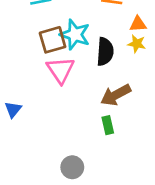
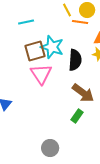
brown arrow: (116, 95) -> (83, 93), turned -115
green rectangle: (108, 125) -> (77, 116), turned 48

